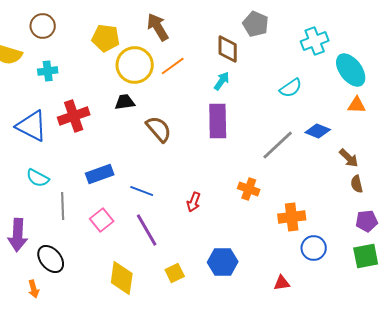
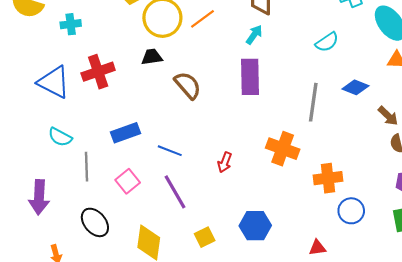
gray line: (278, 145) -> (313, 102), turned -39
orange cross: (249, 189) -> (283, 149), size x1.4
black ellipse: (51, 259) -> (95, 222), moved

